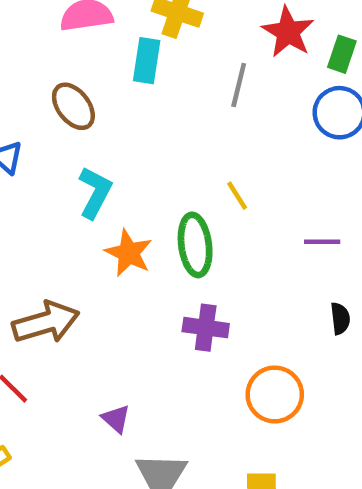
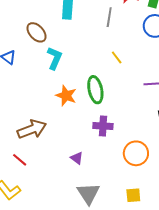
cyan L-shape: (95, 192) -> (55, 58), moved
yellow line: (237, 196) -> (117, 57), moved
purple triangle: (116, 419) -> (77, 158), moved

